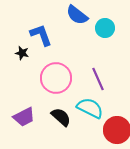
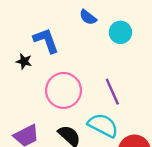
blue semicircle: (77, 15) -> (88, 17), size x0.7

